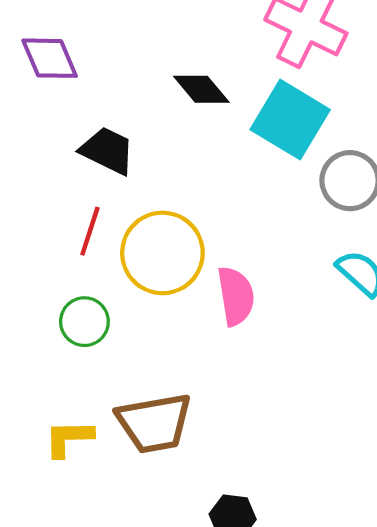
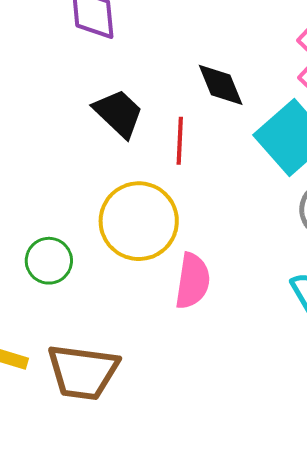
red line: (90, 231) -> (180, 141), moved, turned -33

